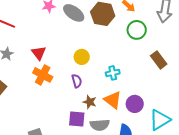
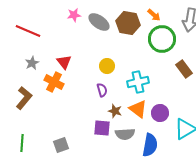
green circle: (137, 30) -> (162, 39), size x1.4
cyan cross: (113, 73) -> (138, 82), size x1.5
orange cross: (43, 75) -> (54, 82), moved

